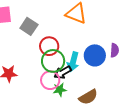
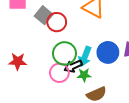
red circle: (49, 46) -> (57, 22), moved
green star: (60, 90) -> (84, 75), moved

